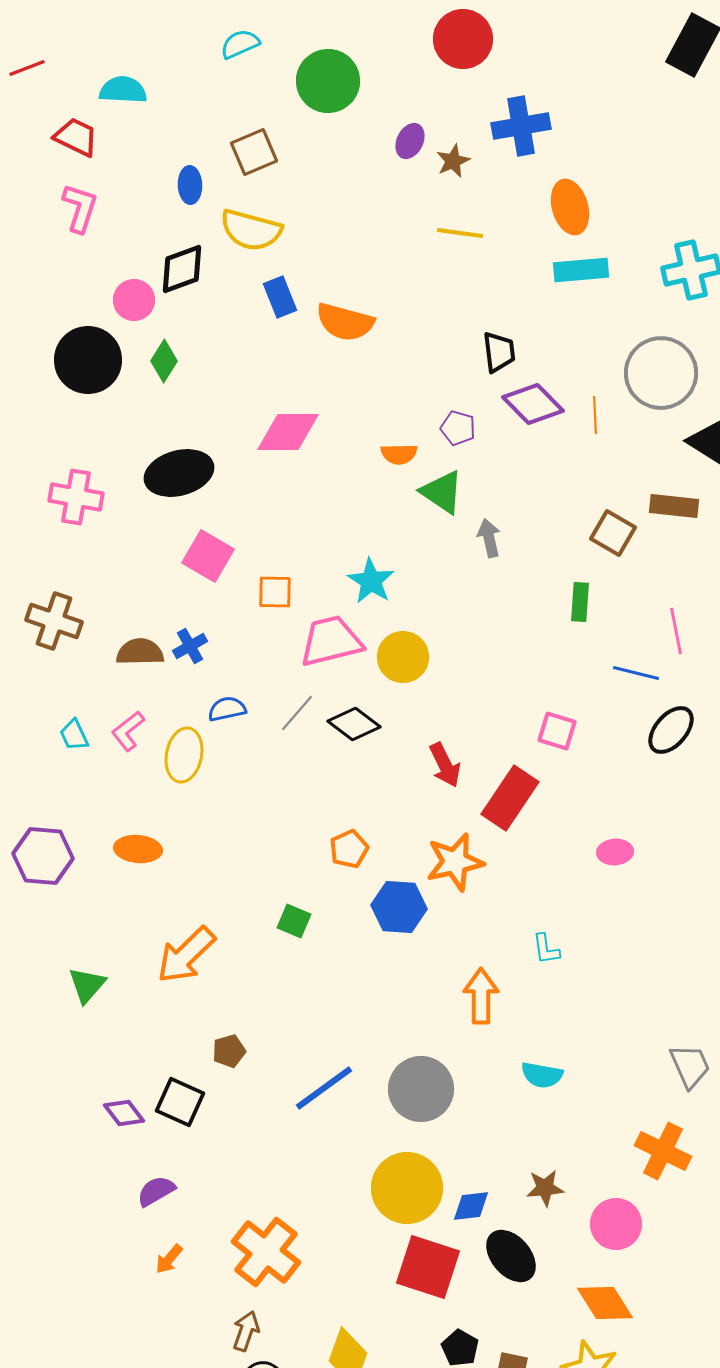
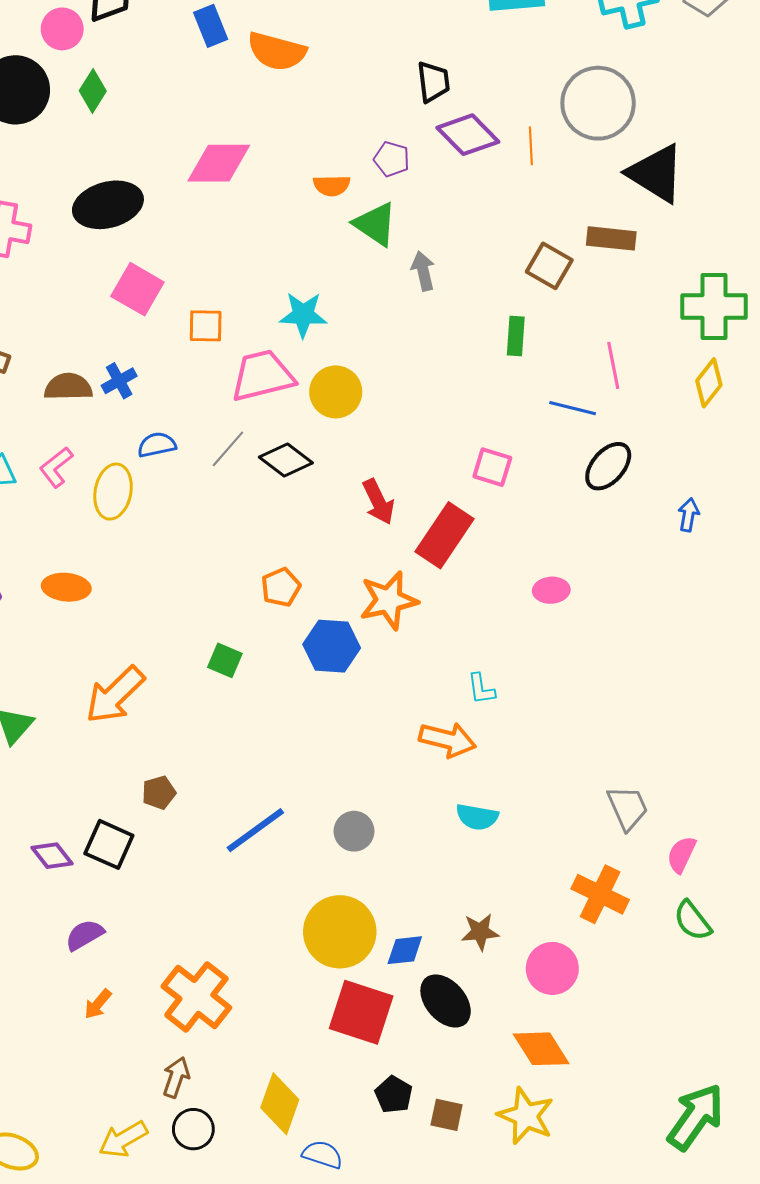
cyan star: (371, 581) -> (303, 315), turned -30
orange arrow: (481, 996) -> (448, 740), moved, turned 104
gray circle: (421, 1089) -> (354, 831), size x0.6

